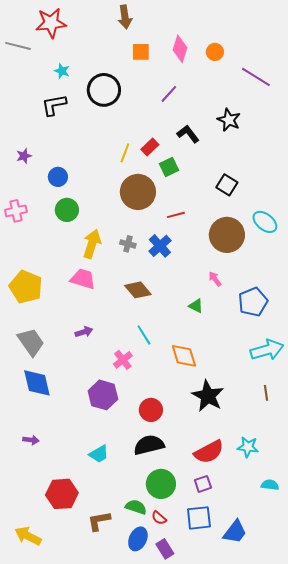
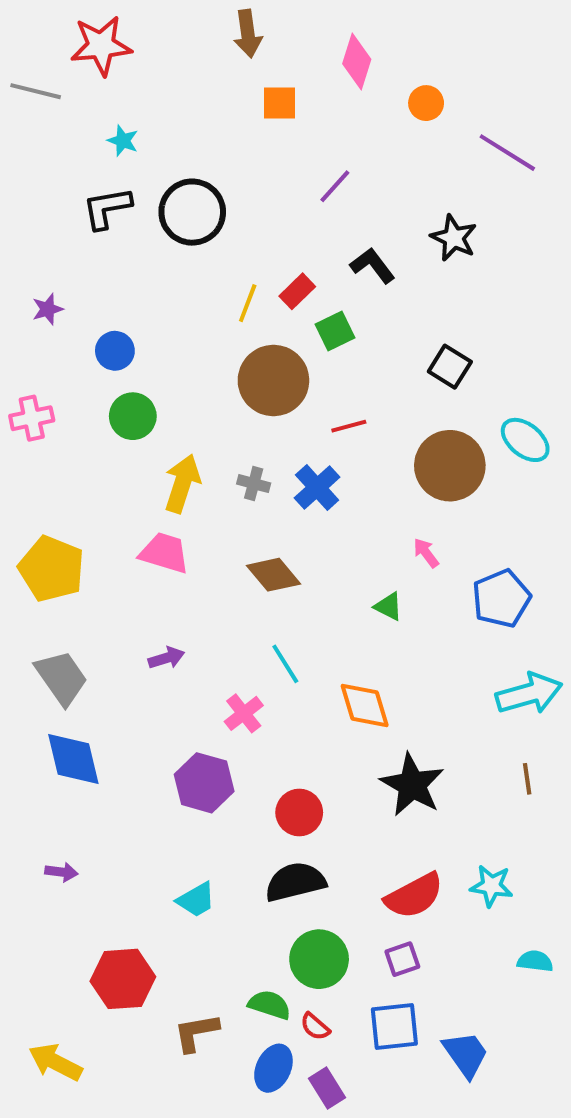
pink diamond: (180, 49) -> (357, 61), moved
black circle: (104, 90) -> (192, 212), moved
blue trapezoid: (235, 532) -> (466, 1054), turned -72

